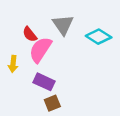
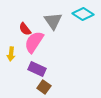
cyan diamond: (99, 37) -> (83, 14), moved
brown square: (52, 103) -> (44, 87), turned -32

